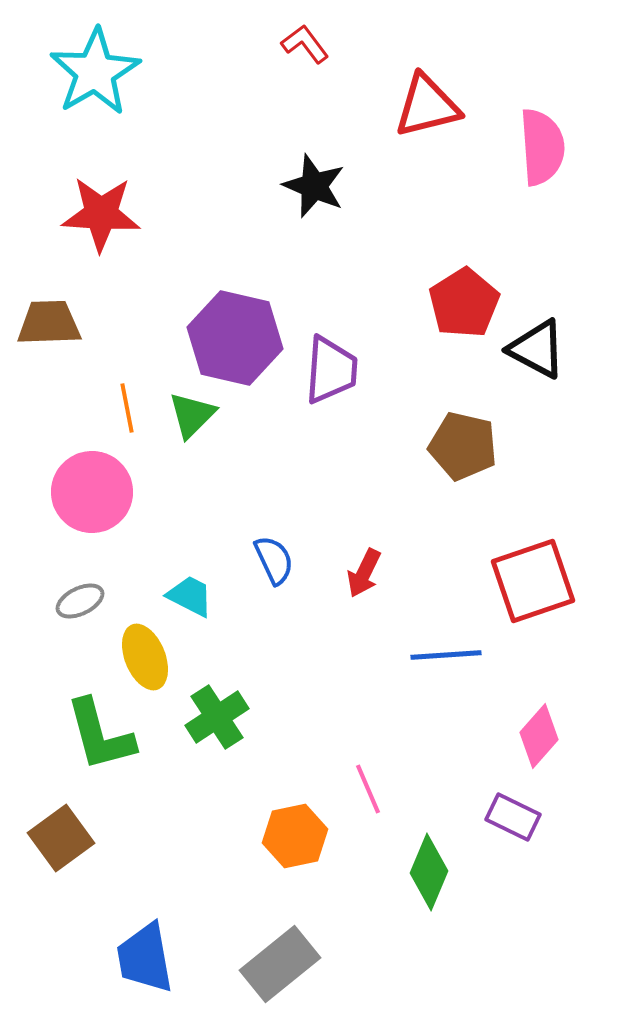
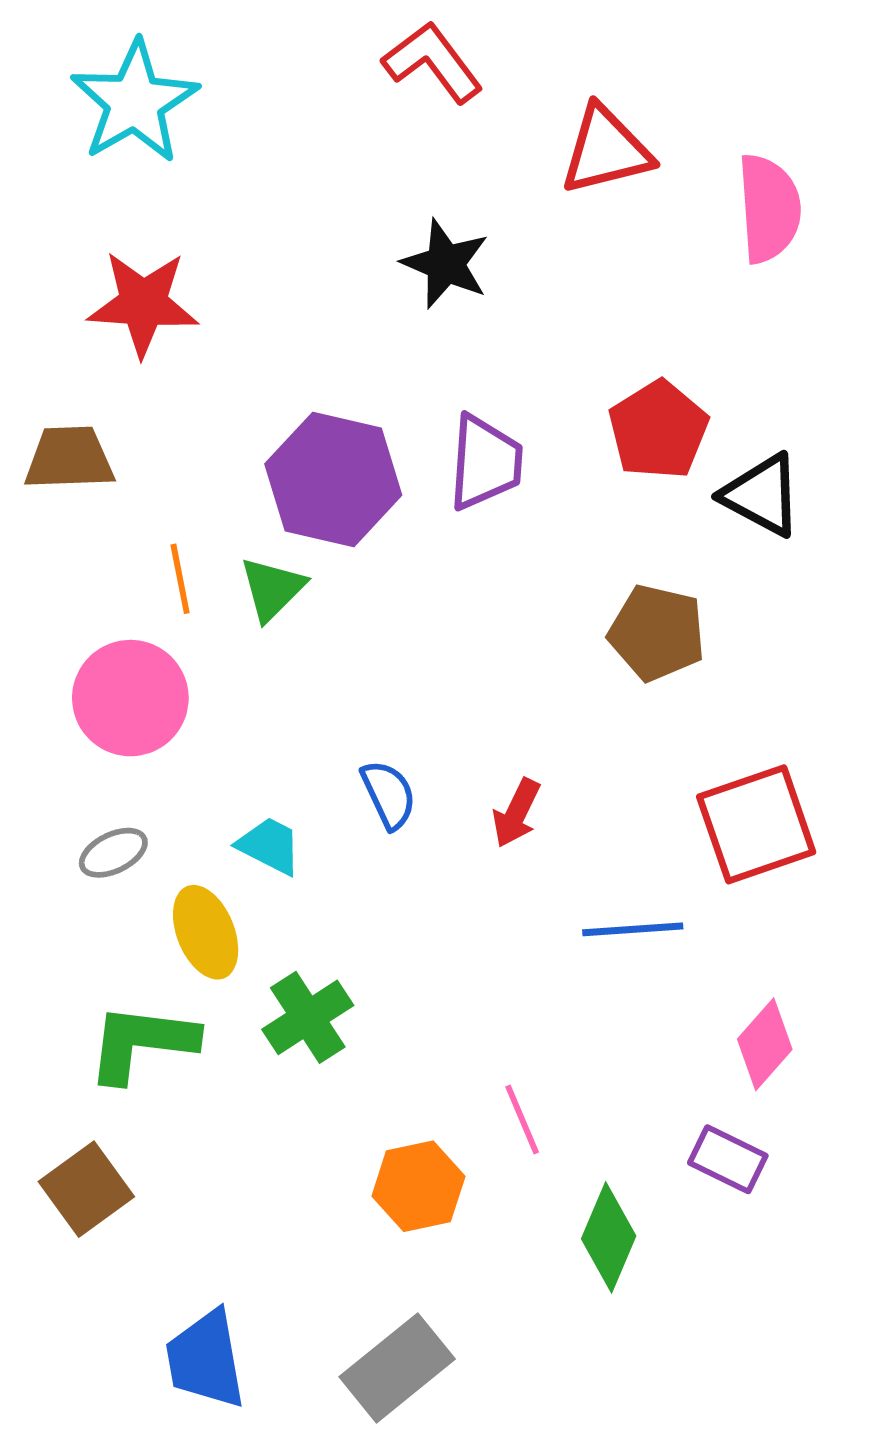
red L-shape: (305, 44) -> (433, 62), size x1.5
purple trapezoid: (331, 370) -> (485, 462), moved
green L-shape: (100, 735) -> (142, 1043), turned 112

